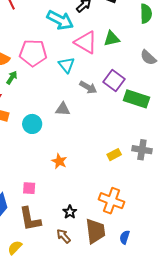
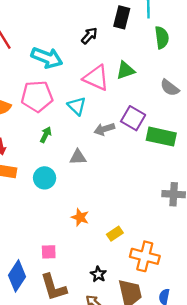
cyan arrow: (60, 20) -> (47, 58), moved
green arrow: (12, 78) -> (46, 135), moved
gray arrow: (88, 87) -> (104, 129), turned 138
yellow rectangle: (114, 155) -> (115, 234), moved

